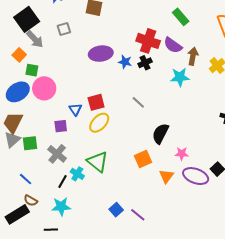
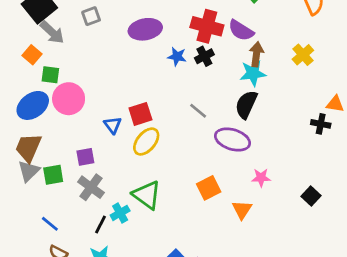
purple ellipse: (101, 54) -> (145, 29), moved
brown arrow: (193, 56) -> (256, 54), moved
purple square: (61, 126) -> (85, 157), moved
black semicircle: (160, 134) -> (246, 104), moved
cyan cross: (77, 174) -> (120, 213), turned 32
purple ellipse: (196, 176) -> (233, 140), moved

